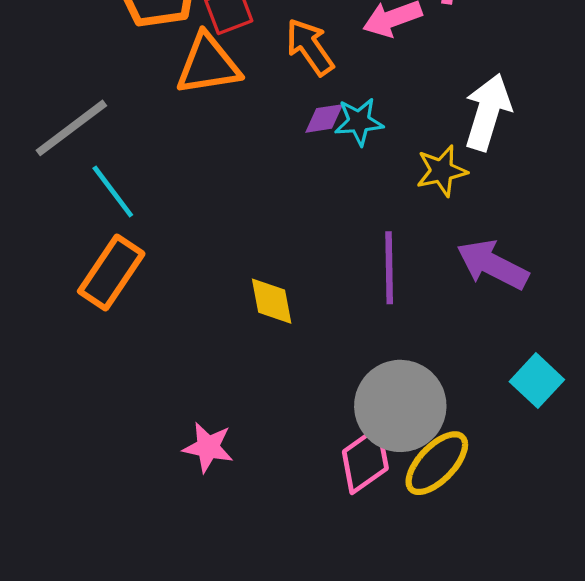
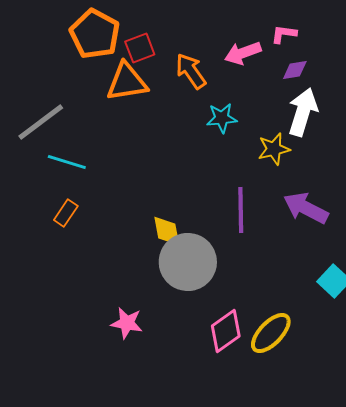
purple diamond: (324, 118) -> (295, 70), moved
cyan line: (113, 192) -> (67, 162), turned -36
orange rectangle: (111, 273) -> (66, 213), size x0.6
gray circle: (400, 406) -> (188, 262), moved

